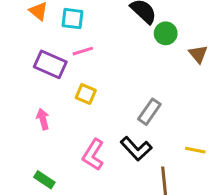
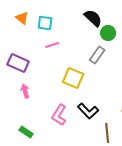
purple rectangle: (50, 64) -> (18, 63), moved
yellow square: (86, 94) -> (73, 78), moved, size x1.5
gray rectangle: (149, 112) -> (97, 55), moved

